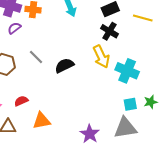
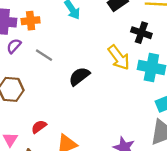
black cross: (109, 31) -> (141, 33), moved
gray line: (36, 57) -> (44, 55), moved

